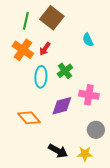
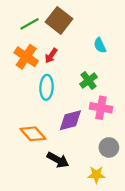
green line: (26, 21) -> (29, 24), turned 48
green cross: (65, 71) -> (88, 81), moved
black arrow: (58, 151) -> (58, 160), moved

